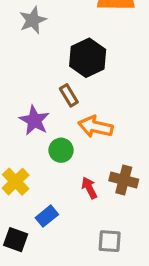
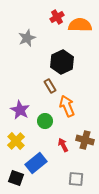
purple star: (34, 120) -> (20, 110), moved
orange arrow: (96, 127) -> (67, 106), turned 55
blue rectangle: (47, 216) -> (36, 163), size x1.5

